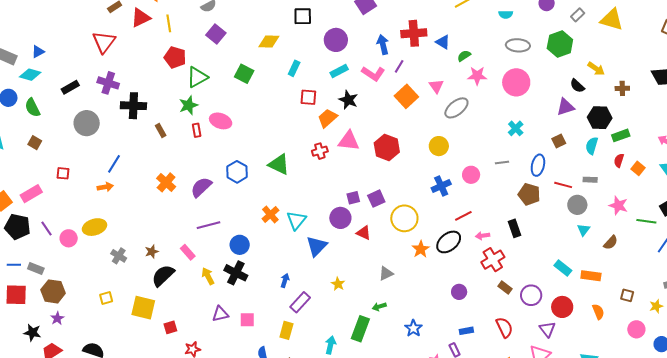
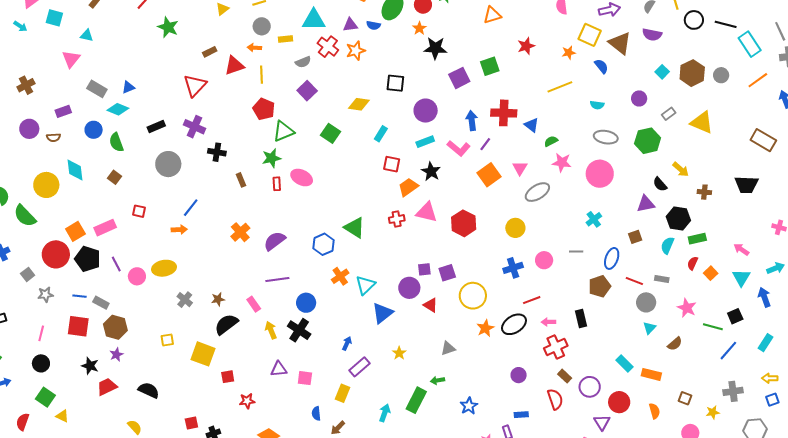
black cross: (133, 106) -> (217, 152), size x0.7
blue hexagon: (237, 172) -> (324, 244), moved
brown pentagon: (529, 194) -> (600, 286), turned 30
red semicircle: (504, 327) -> (555, 399), moved

